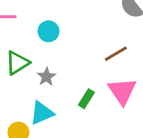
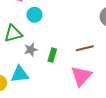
cyan circle: (49, 31) -> (34, 15), moved
green rectangle: (86, 99) -> (52, 55), moved, turned -32

